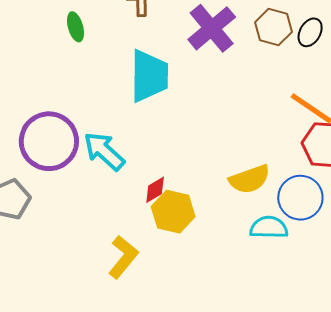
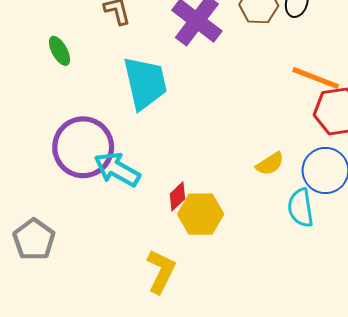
purple circle: (49, 141) -> (83, 147), moved
yellow semicircle: (250, 179) -> (270, 164), size x0.7
cyan semicircle: (269, 227) -> (301, 208), turned -87

